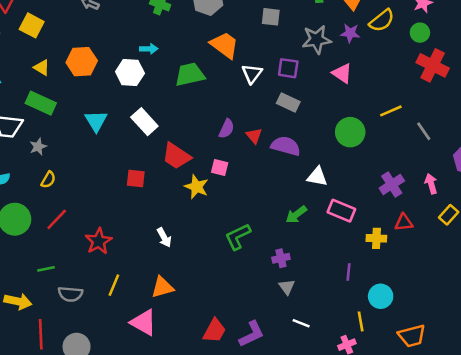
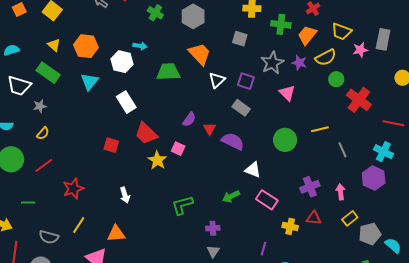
green circle: (420, 33) -> (336, 79), moved
gray star: (317, 39) -> (272, 63), turned -30
cyan triangle: (96, 121) -> (90, 81), moved
gray semicircle: (70, 294) -> (49, 237), moved

